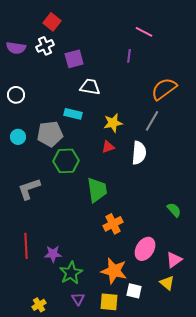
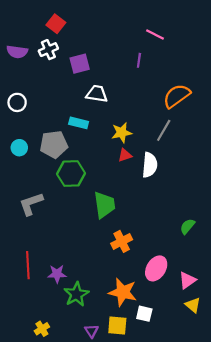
red triangle: (108, 147) -> (125, 155), moved
green semicircle: (174, 210) -> (187, 226), turned -98
yellow triangle: (167, 283) -> (193, 305), moved
purple triangle: (78, 299) -> (91, 331), moved

